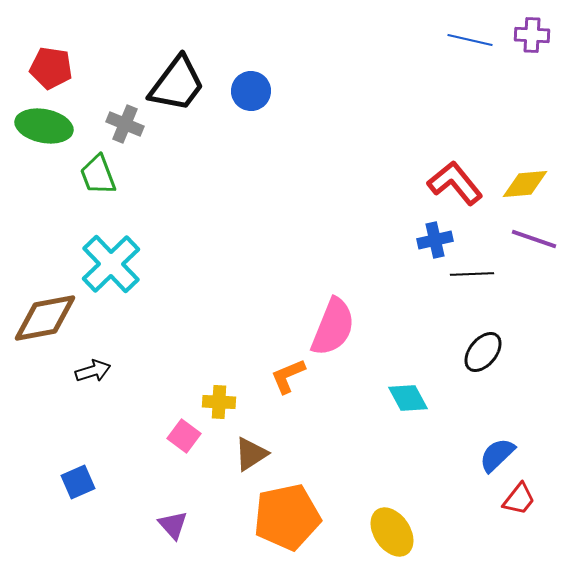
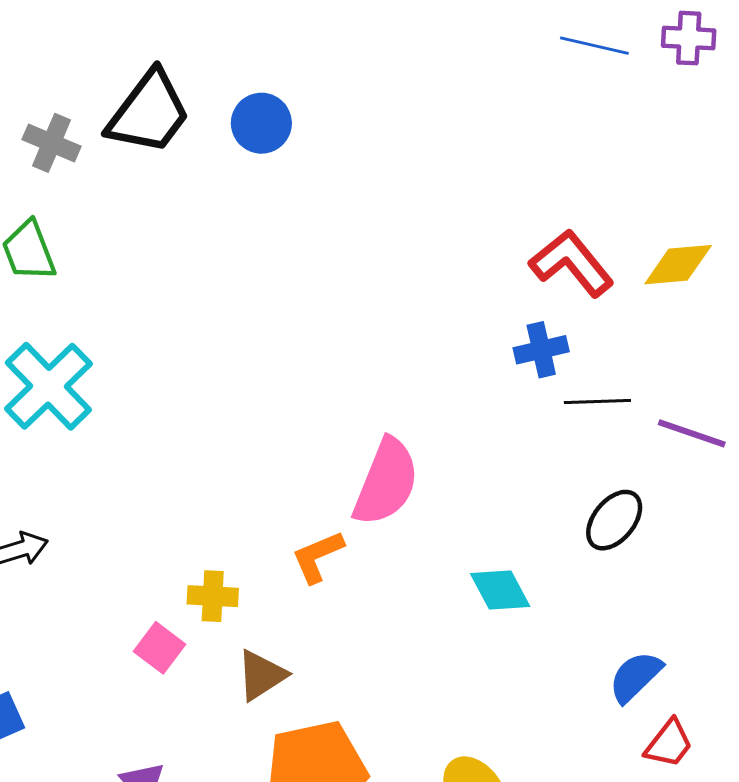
gray cross: (125, 124) -> (52, 143), moved
purple line: (534, 239) -> (692, 433), moved

